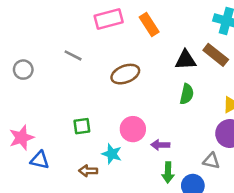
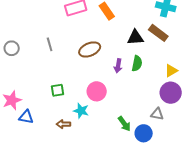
gray line: (73, 55) -> (50, 44), moved, turned 48
purple arrow: (160, 145) -> (118, 66), moved, turned -80
green arrow: (168, 172) -> (124, 124), turned -35

